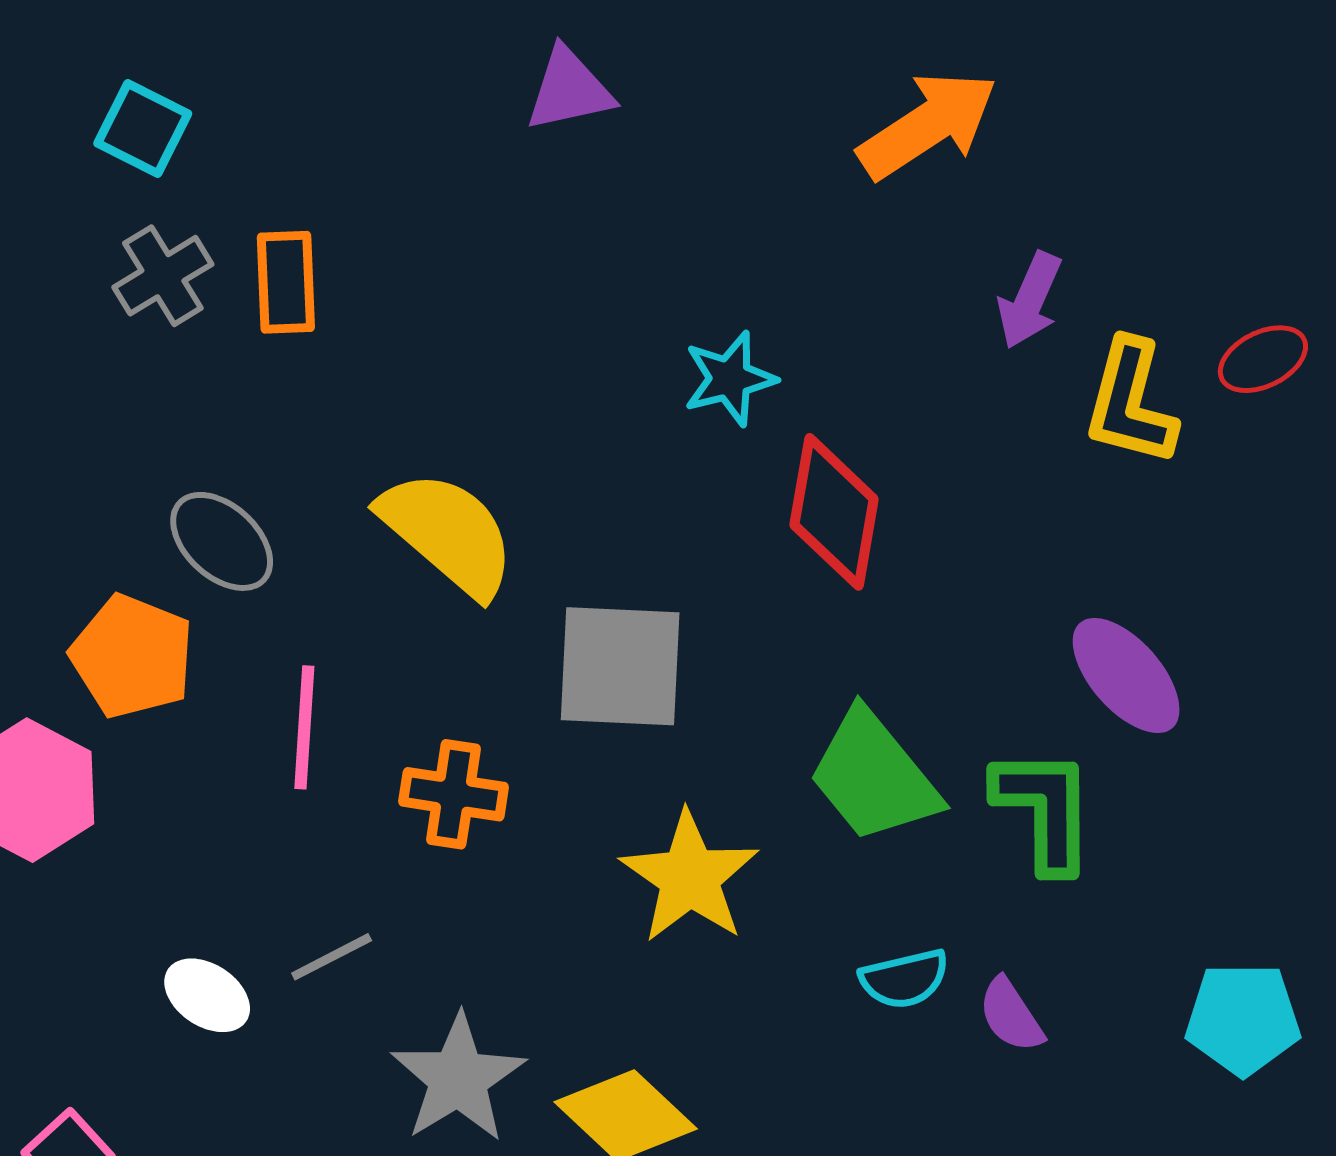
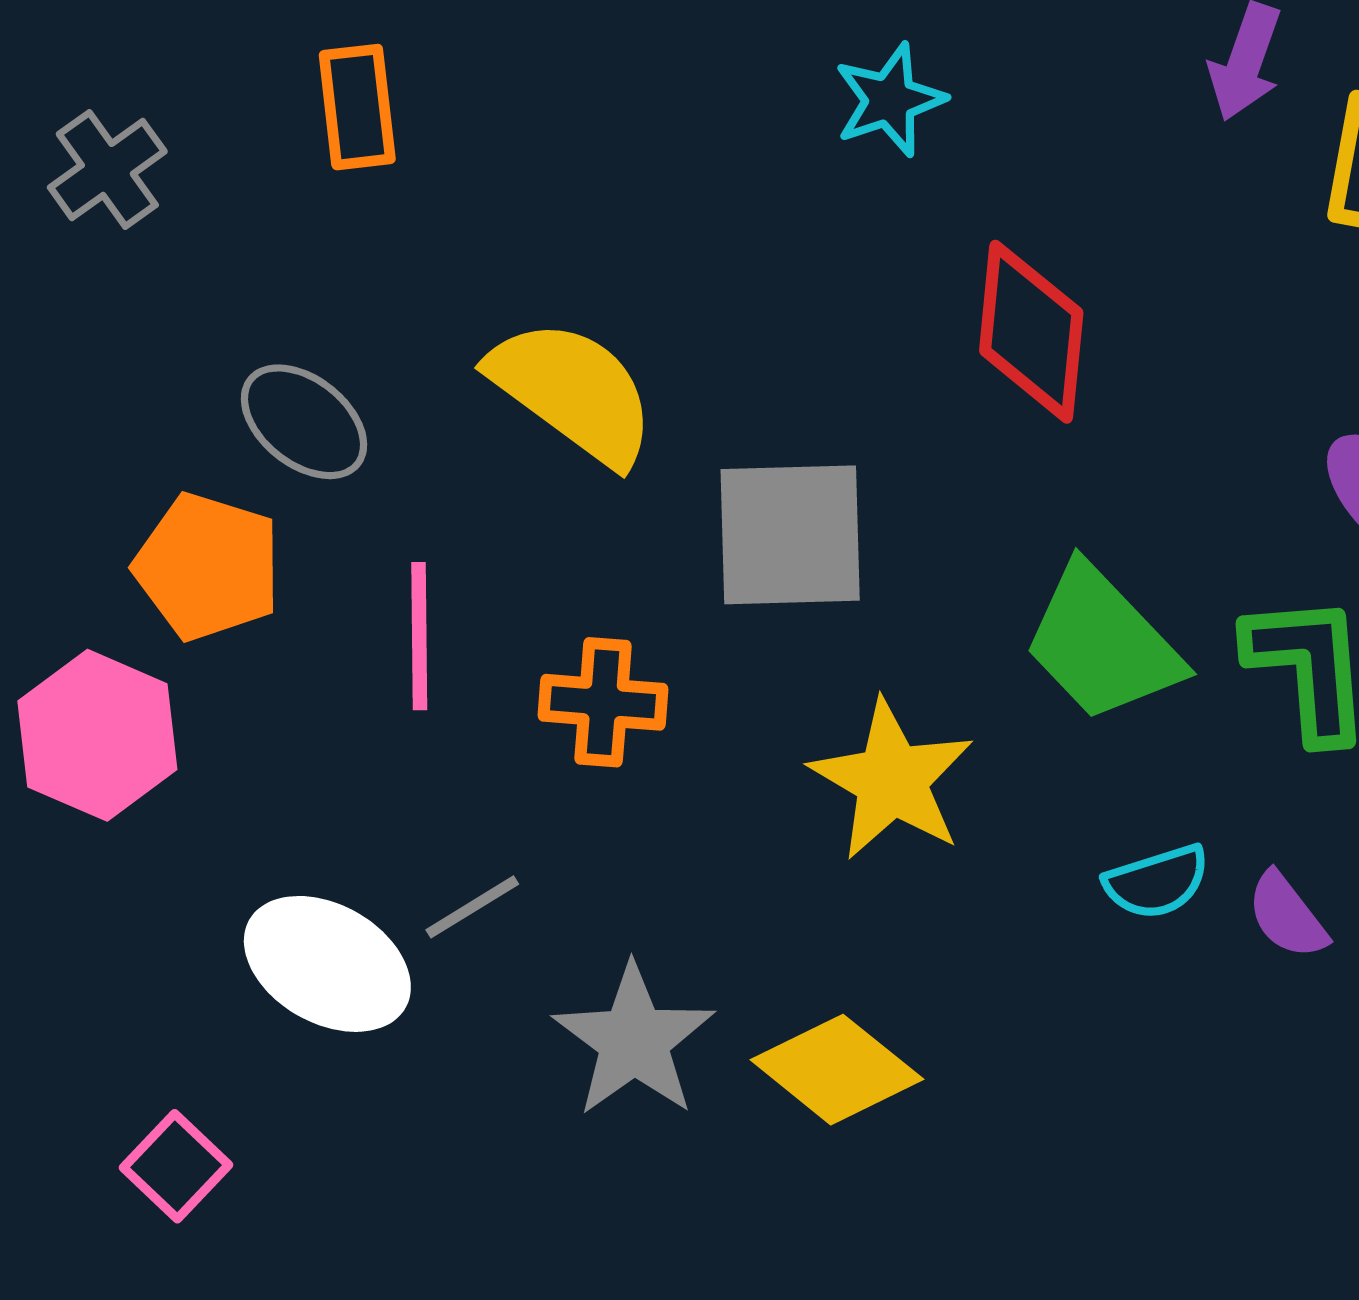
gray cross: (163, 276) -> (107, 169), moved
cyan star: (730, 379) -> (890, 100), moved
white ellipse: (207, 995) -> (327, 964), size x1.6

